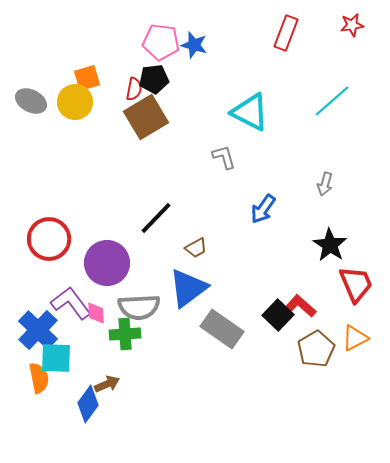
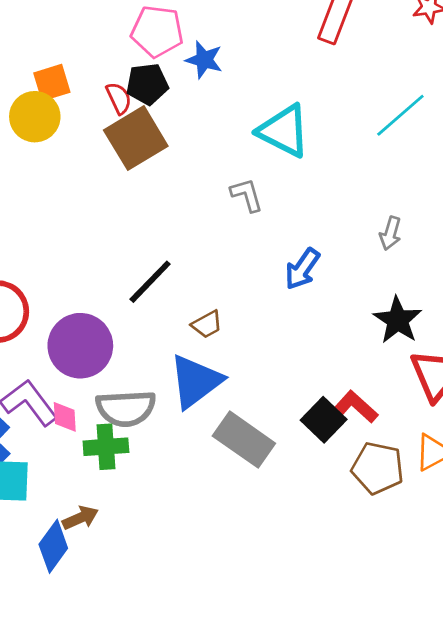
blue star: (194, 45) -> (204, 60), moved
red semicircle: (134, 89) -> (119, 98), turned -35
brown pentagon: (316, 349) -> (378, 468), turned -30

